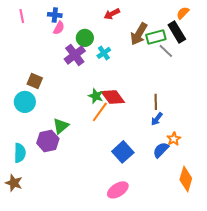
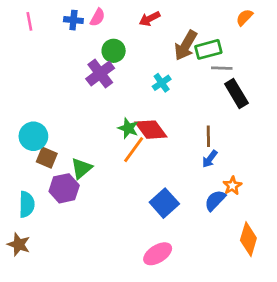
pink semicircle: (59, 28) -> (98, 17), moved
black rectangle: (177, 32) -> (236, 94), moved
gray line: (166, 51) -> (222, 68), turned -42
cyan cross: (104, 53) -> (162, 83), moved
brown square: (35, 81) -> (47, 158), moved

